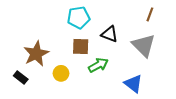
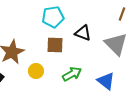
green arrow: (98, 65) -> (72, 74), moved

